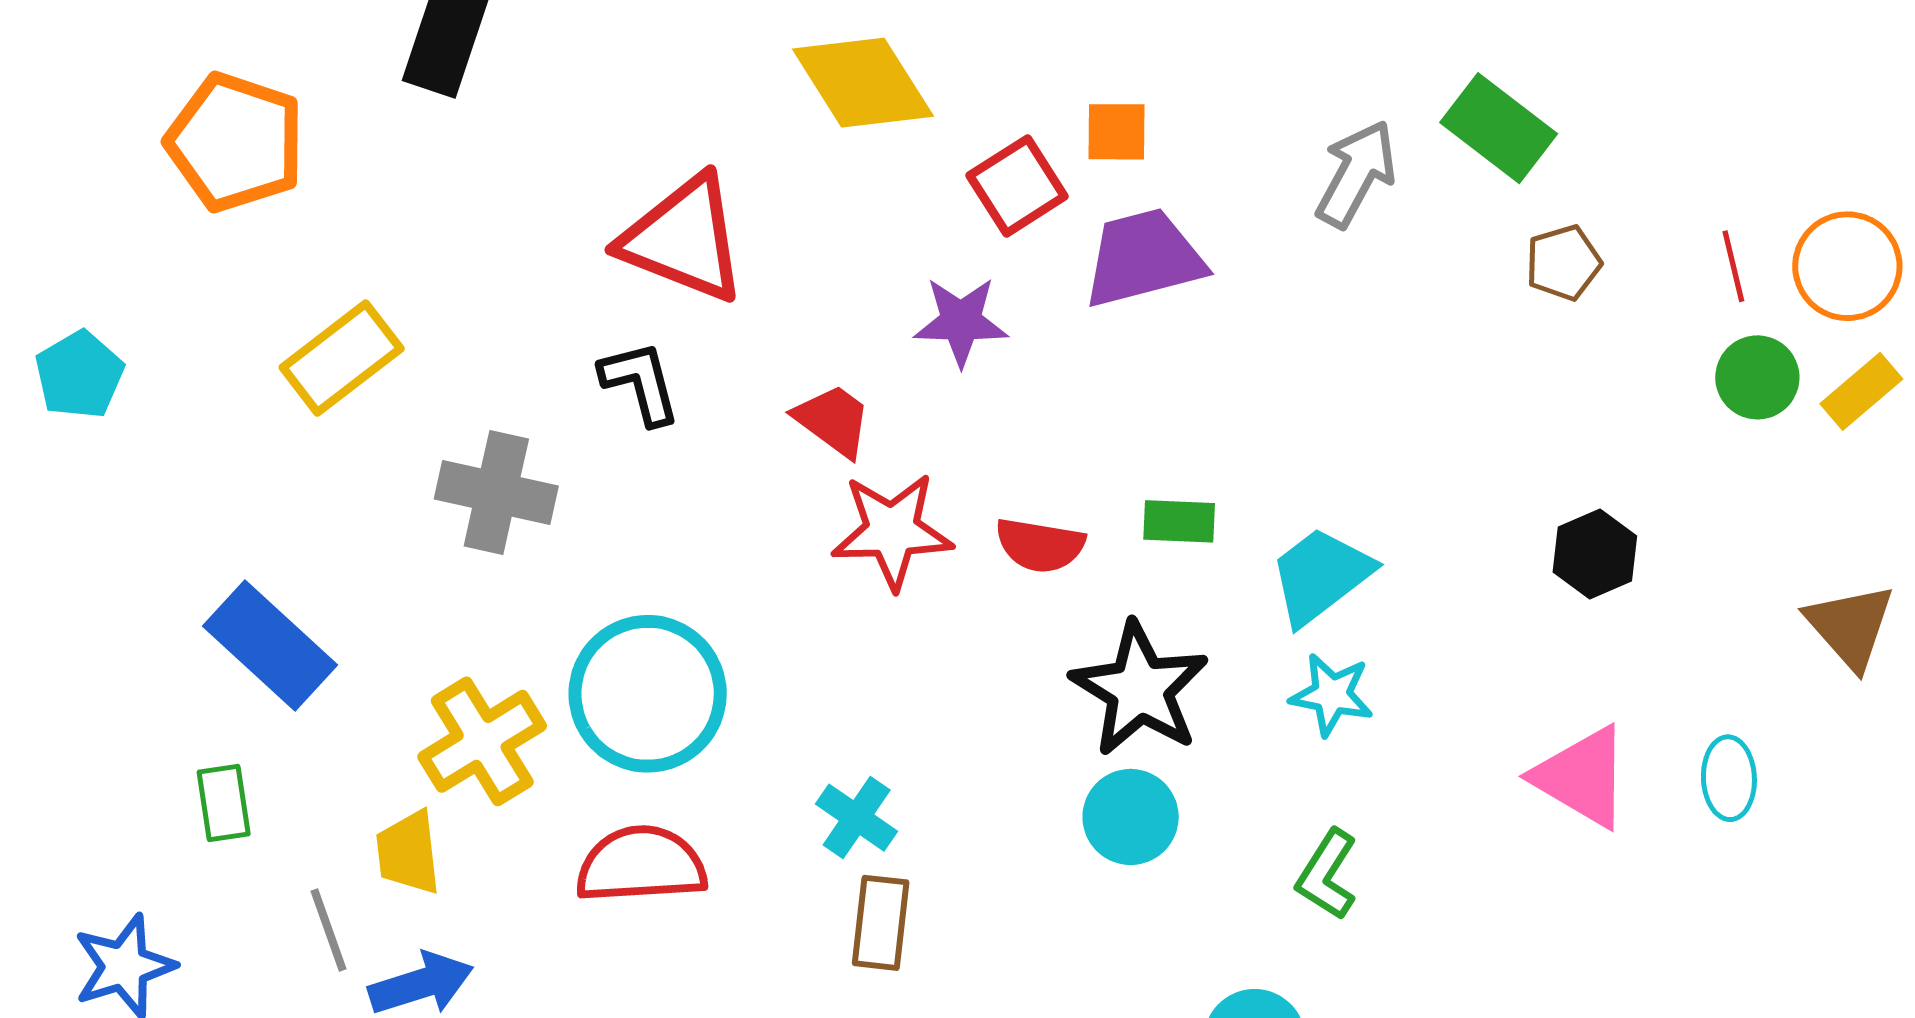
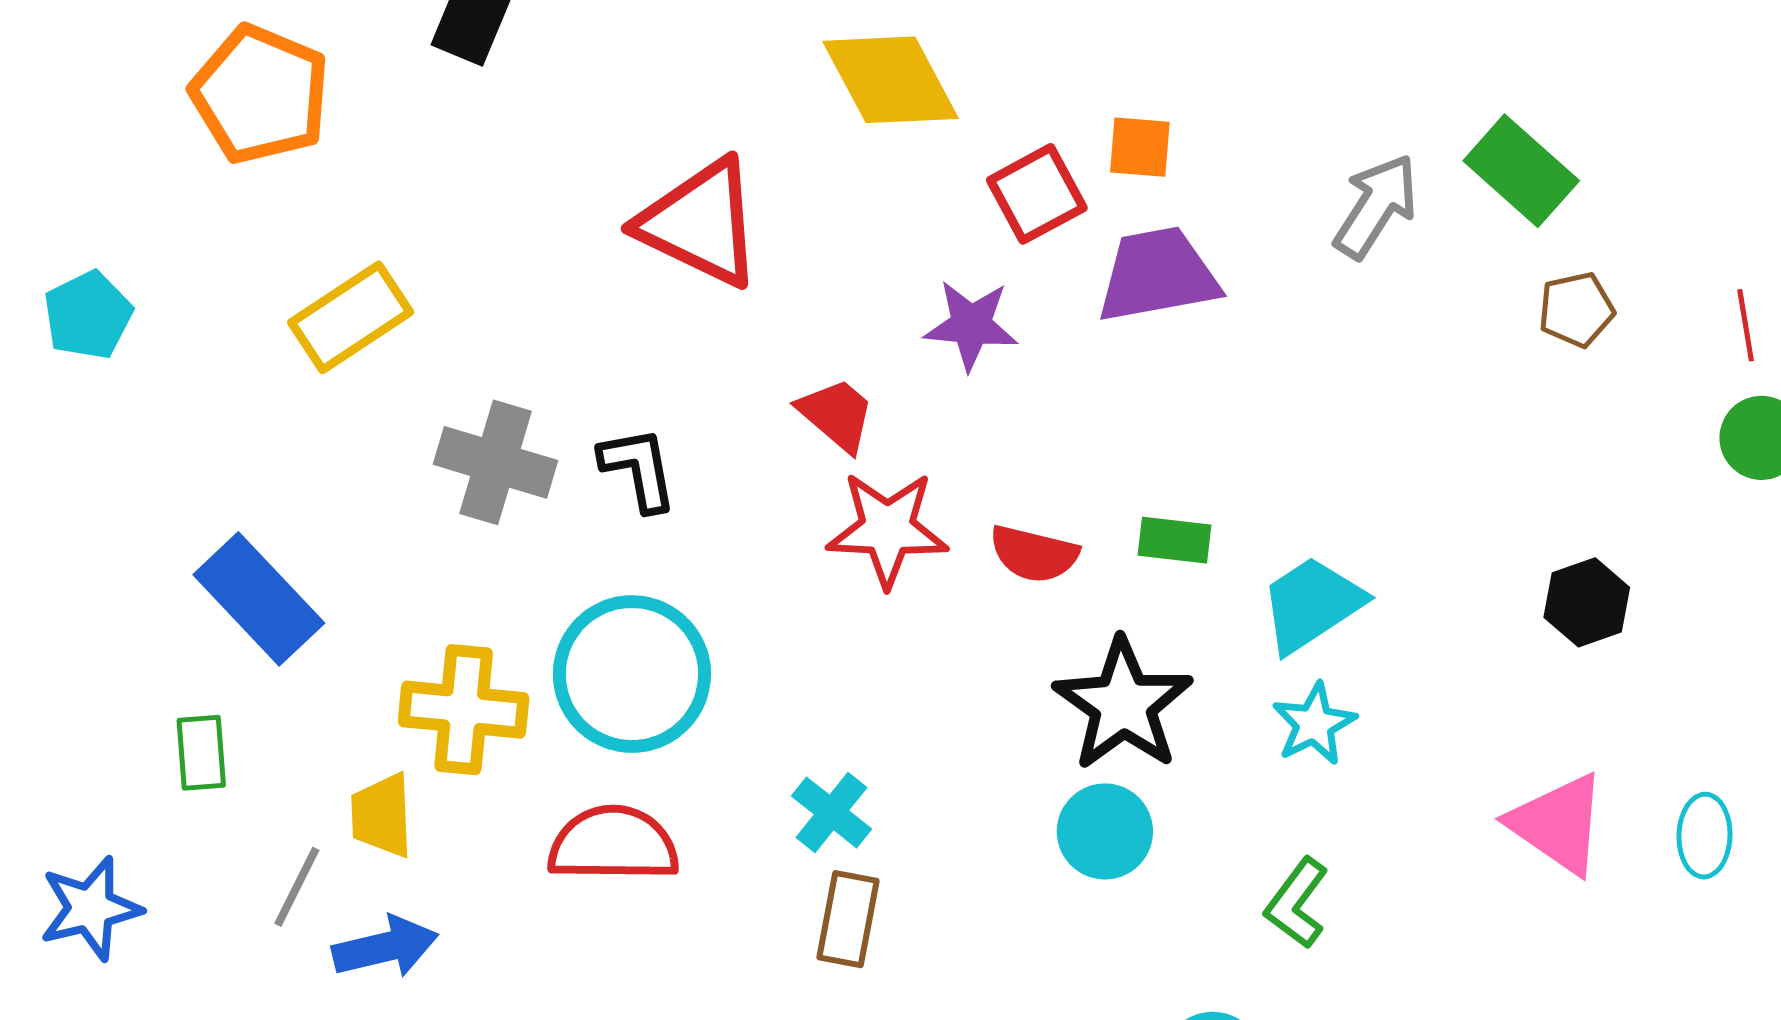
black L-shape: (640, 383) -> (638, 469), moved
cyan star: (1332, 695) -> (1314, 724), turned 30
yellow cross: (482, 741) -> (464, 710), turned 33
gray line: (329, 930) -> (297, 887), turned 42

